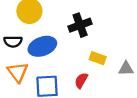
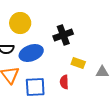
red semicircle: (81, 80) -> (64, 82), turned -32

